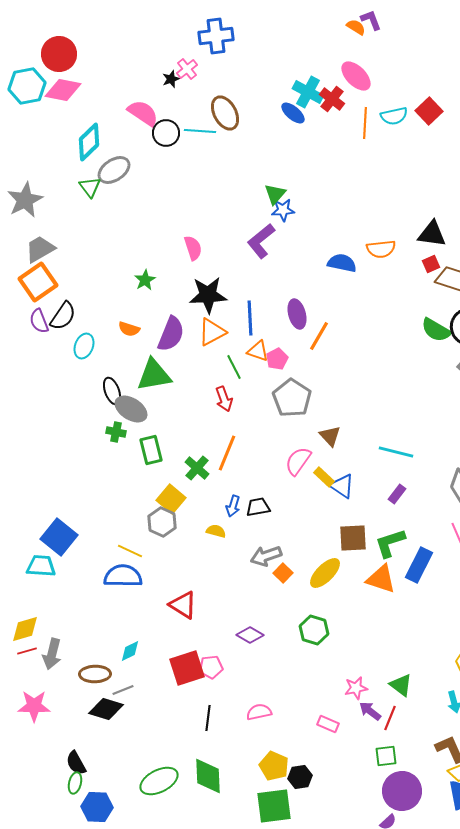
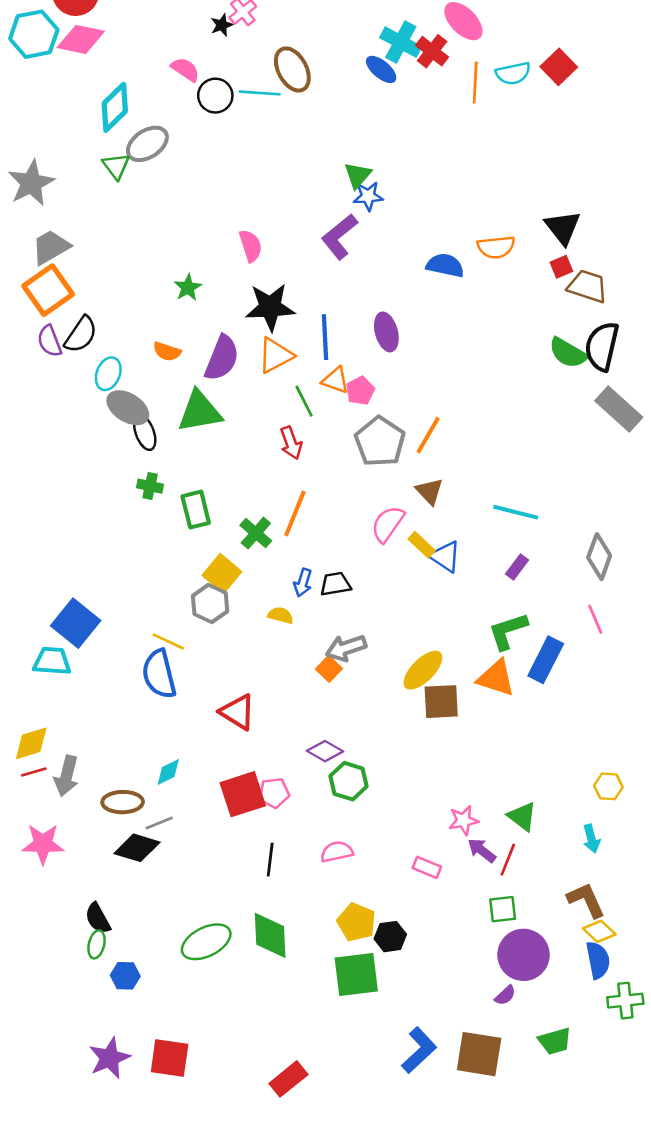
pink semicircle: (143, 113) -> (185, 69), size x0.7
black triangle: (432, 234) -> (563, 227), turned 44
orange line: (319, 336) -> (428, 435), moved
gray ellipse: (131, 409) -> (128, 408), moved
brown square: (353, 538) -> (441, 702), moved
orange square: (283, 573) -> (329, 669), moved
blue semicircle: (123, 576) -> (159, 674), turned -105
green hexagon: (314, 630) -> (349, 781), moved
blue hexagon: (97, 807) -> (125, 976), size x0.7

